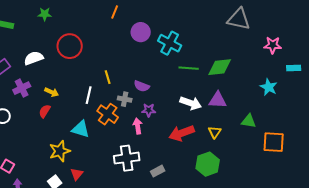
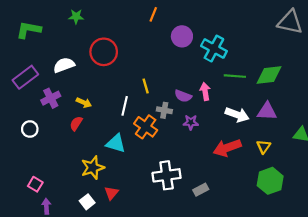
pink arrow: (138, 126) -> (205, 92), moved
green hexagon: (208, 164) -> (270, 181), moved

